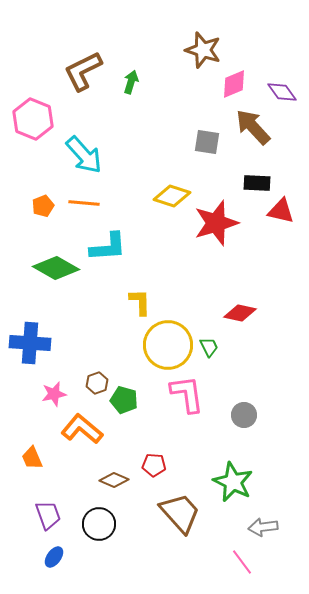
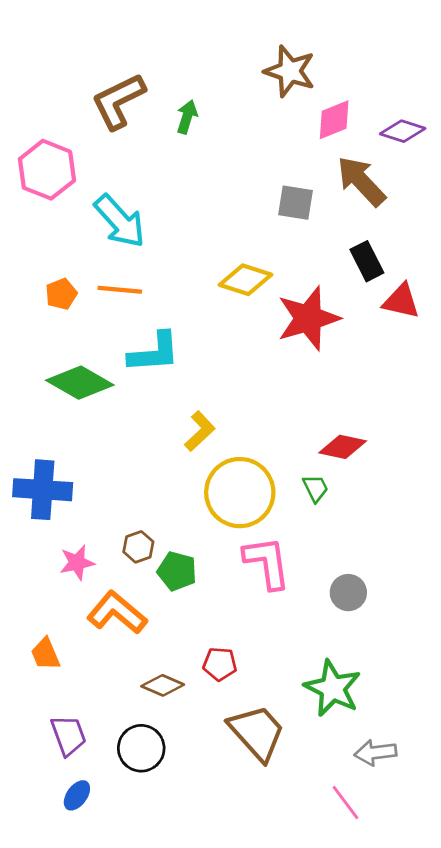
purple diamond: (282, 92) -> (403, 131), turned -36
black rectangle: (257, 183) -> (367, 261), turned 60
yellow L-shape: (140, 302) -> (200, 431), turned 48
green trapezoid: (209, 347) -> (315, 488), moved

